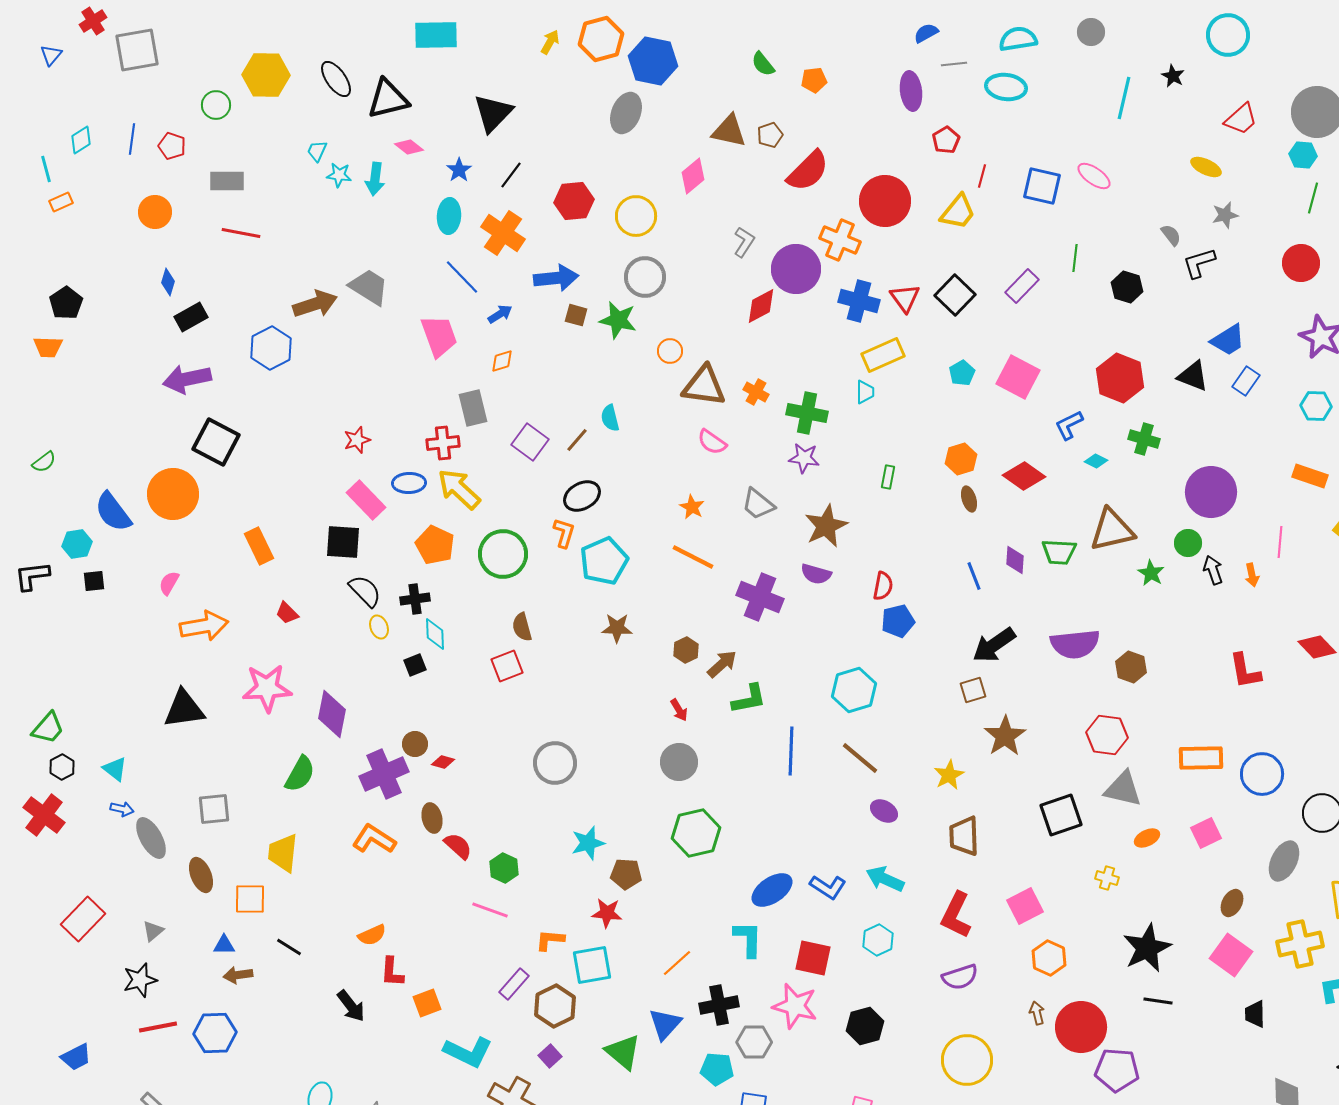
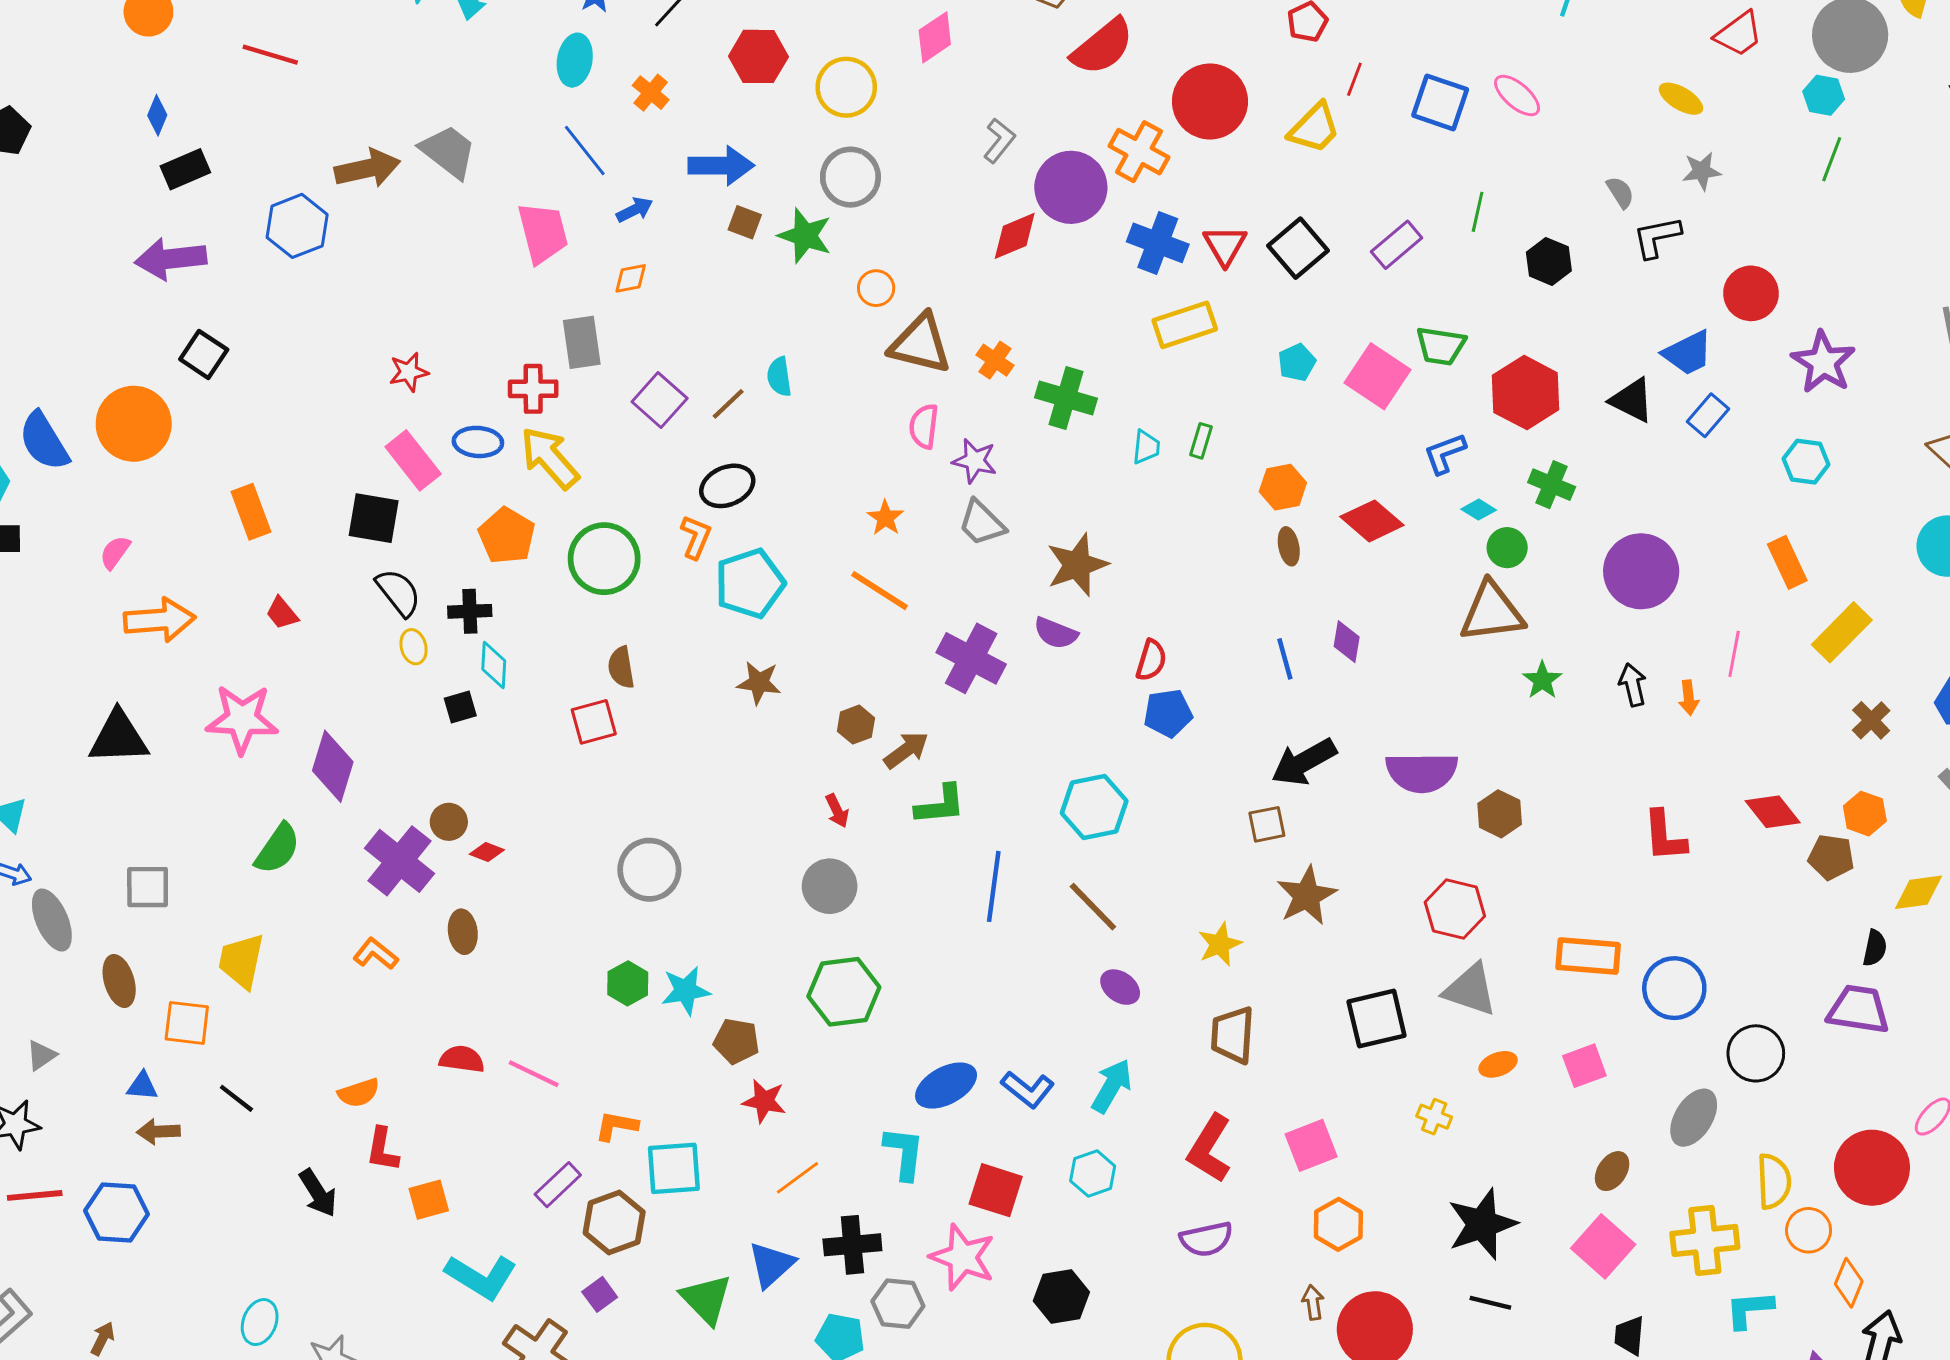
orange cross: (503, 233) -> (651, 93), size x0.6
red circle: (1301, 263) -> (1751, 293), moved
cyan trapezoid: (865, 392) -> (1146, 447), moved
black square: (216, 442) -> (204, 354), size x0.7
pink semicircle: (712, 442) -> (924, 426), turned 56
purple star: (804, 458) -> (975, 461), moved
orange rectangle: (1310, 476) -> (1787, 562), turned 40
green rectangle: (888, 477) -> (1201, 441), moved
green circle: (1188, 543) -> (1507, 548), moved
green trapezoid: (1059, 552) -> (1441, 346), moved
purple cross: (384, 774) -> (399, 861), turned -33
orange L-shape: (374, 839) -> (376, 954), size x0.7
red semicircle: (458, 846) -> (462, 1059), moved, turned -40
green hexagon: (504, 868) -> (628, 983), moved
cyan arrow: (885, 879) -> (1112, 1086), turned 90
red star: (607, 913) -> (764, 1101), moved

